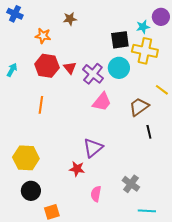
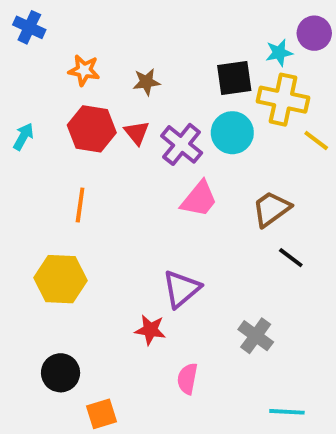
brown star: (70, 19) -> (146, 82), moved
yellow line: (162, 90) -> (316, 141), moved
black line: (149, 132) -> (291, 258), turned -40
yellow hexagon: (26, 158) -> (61, 279), moved
gray cross: (131, 184) -> (256, 336), moved

